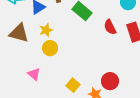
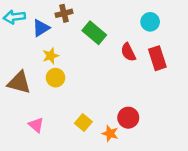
brown triangle: (19, 33) -> (19, 82), moved
pink triangle: (34, 74) -> (36, 125), moved

